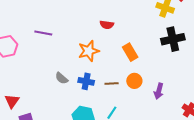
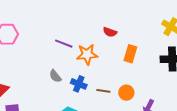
purple line: (43, 33) -> (64, 44), moved
orange rectangle: (130, 52) -> (130, 54), moved, turned 36

